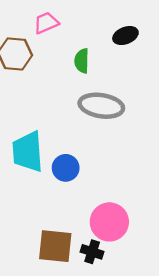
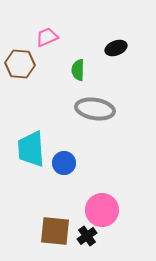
black cross: (92, 252) -> (87, 236), turned 36

